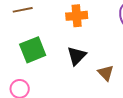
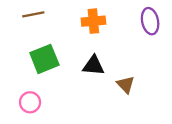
black triangle: (77, 56) -> (93, 66), turned 50

